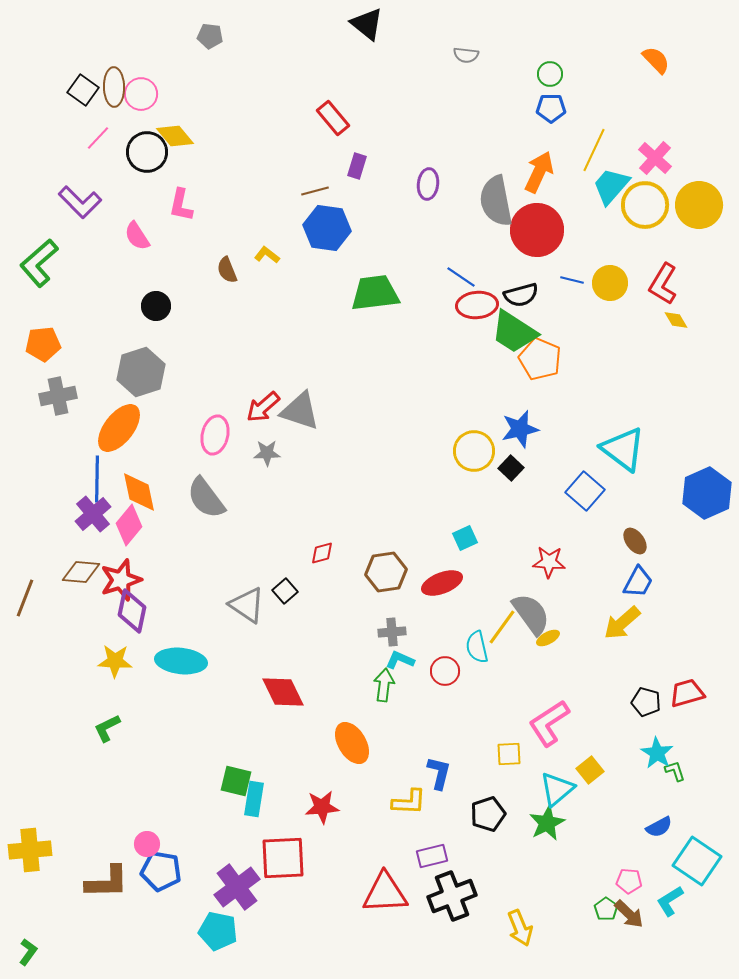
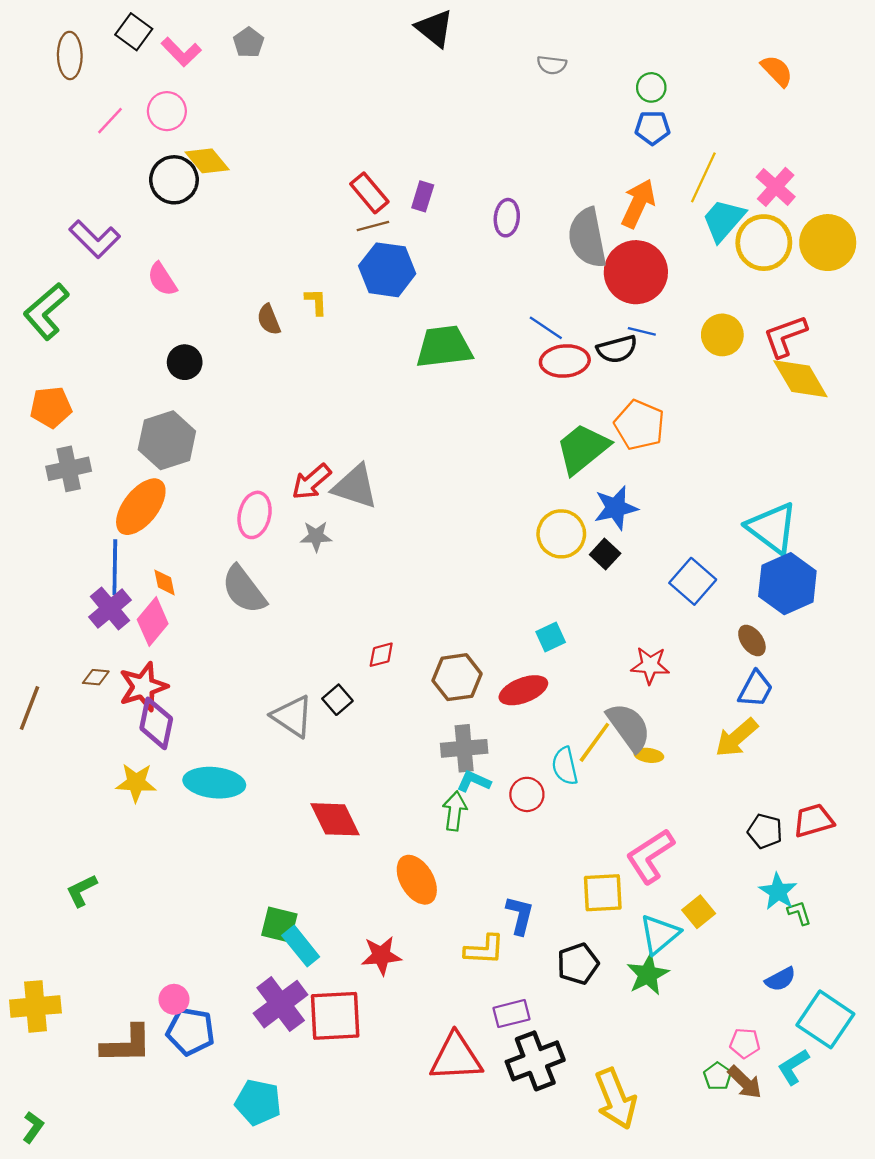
gray pentagon: (210, 36) -> (249, 42), turned 30
brown ellipse: (114, 87) -> (70, 55), moved
black square: (83, 90) -> (134, 32), moved
red rectangle: (333, 118) -> (369, 193), moved
pink line: (98, 138) -> (110, 121), moved
pink L-shape: (181, 205) -> (181, 52), moved, turned -56
yellow L-shape: (267, 255) -> (316, 302), turned 50
blue line: (572, 280) -> (642, 331), moved
red L-shape: (663, 284) -> (785, 336), turned 39
yellow diamond: (676, 320) -> (800, 379), size x2.0
green trapezoid: (514, 332) -> (583, 449), moved, turned 108
cyan triangle: (623, 449) -> (772, 528), moved
orange diamond: (139, 492) -> (165, 582), size x0.6
blue hexagon: (707, 493) -> (787, 584), moved
brown diamond: (81, 572) -> (96, 677), size x0.6
gray cross: (392, 632) -> (464, 748), size x1.4
yellow ellipse: (548, 638) -> (649, 755), turned 35
green L-shape: (107, 728) -> (82, 890), moved
yellow square: (509, 754) -> (603, 893), size x1.4
cyan rectangle: (254, 799) -> (301, 946), turned -48
purple cross: (237, 887) -> (281, 1004), moved
yellow arrow: (520, 928) -> (616, 1099), size x1.4

